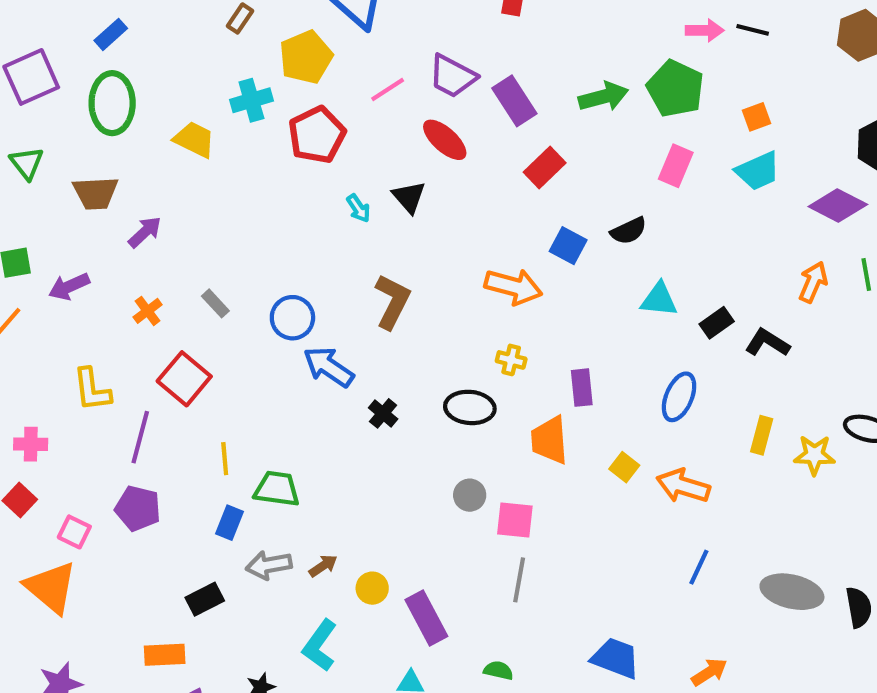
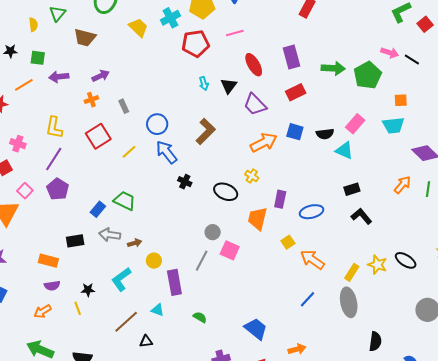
purple trapezoid: (452, 76) -> (255, 104), moved
cyan cross: (251, 100) -> (170, 18), turned -30
pink rectangle: (676, 166) -> (355, 124), moved
purple arrow: (145, 232) -> (101, 76), moved
blue square: (568, 246) -> (295, 132), turned -30
orange arrow: (513, 287) -> (264, 143), turned -60
cyan triangle: (659, 300) -> (344, 150), moved
black L-shape: (767, 343) -> (361, 216), moved
blue ellipse: (679, 397) -> (312, 212), moved, turned 35
black cross: (383, 413) -> (185, 182), turned -32
yellow rectangle: (762, 435) -> (352, 272), moved
purple line: (140, 437) -> (54, 159), moved
yellow line: (225, 459) -> (129, 152), moved, turned 35
gray line: (519, 580) -> (202, 261), moved
gray ellipse: (792, 592) -> (349, 302), moved, turned 48

